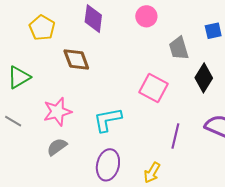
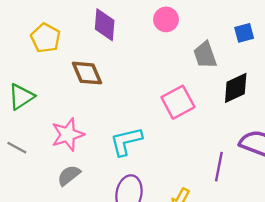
black diamond: (204, 78) -> (236, 88), turned 36
pink square: (154, 88) -> (178, 102), turned 36
purple line: (175, 136) -> (219, 167), moved

